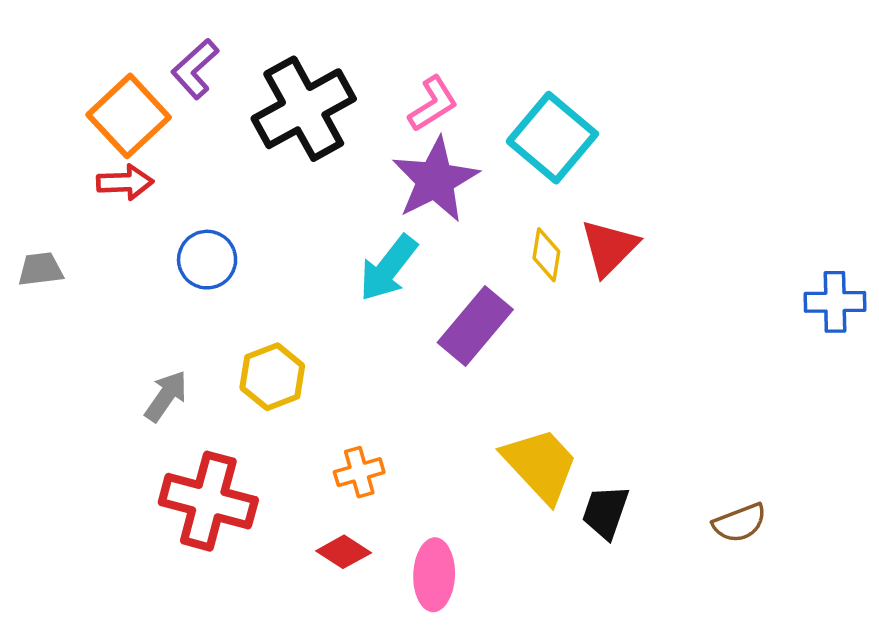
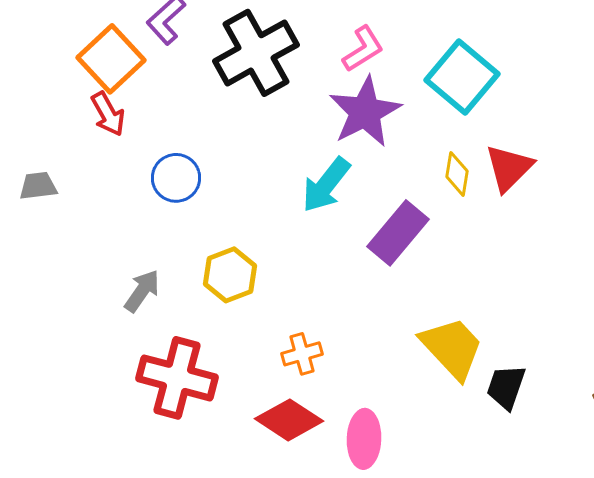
red arrow: (125, 182) -> (108, 114), turned 63
red diamond: (344, 552) -> (289, 420), size x1.5

